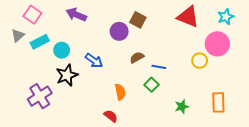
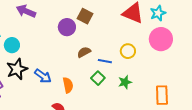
cyan star: (226, 17) -> (158, 13), moved
blue arrow: (94, 61) -> (43, 76), moved
yellow circle: (200, 61) -> (128, 51), moved
green star: (182, 107) -> (125, 82), moved

